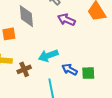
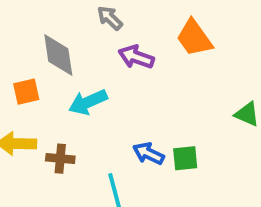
cyan arrow: (48, 56) -> (88, 102), moved
brown cross: (24, 69) -> (60, 159), turned 32

